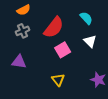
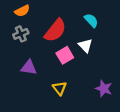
white triangle: (90, 41) -> (85, 45), moved
purple triangle: (19, 62) -> (29, 68), moved

